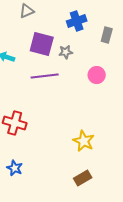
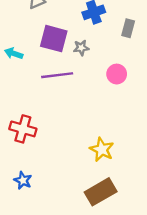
brown rectangle: (83, 178) -> (101, 192), size x1.5

